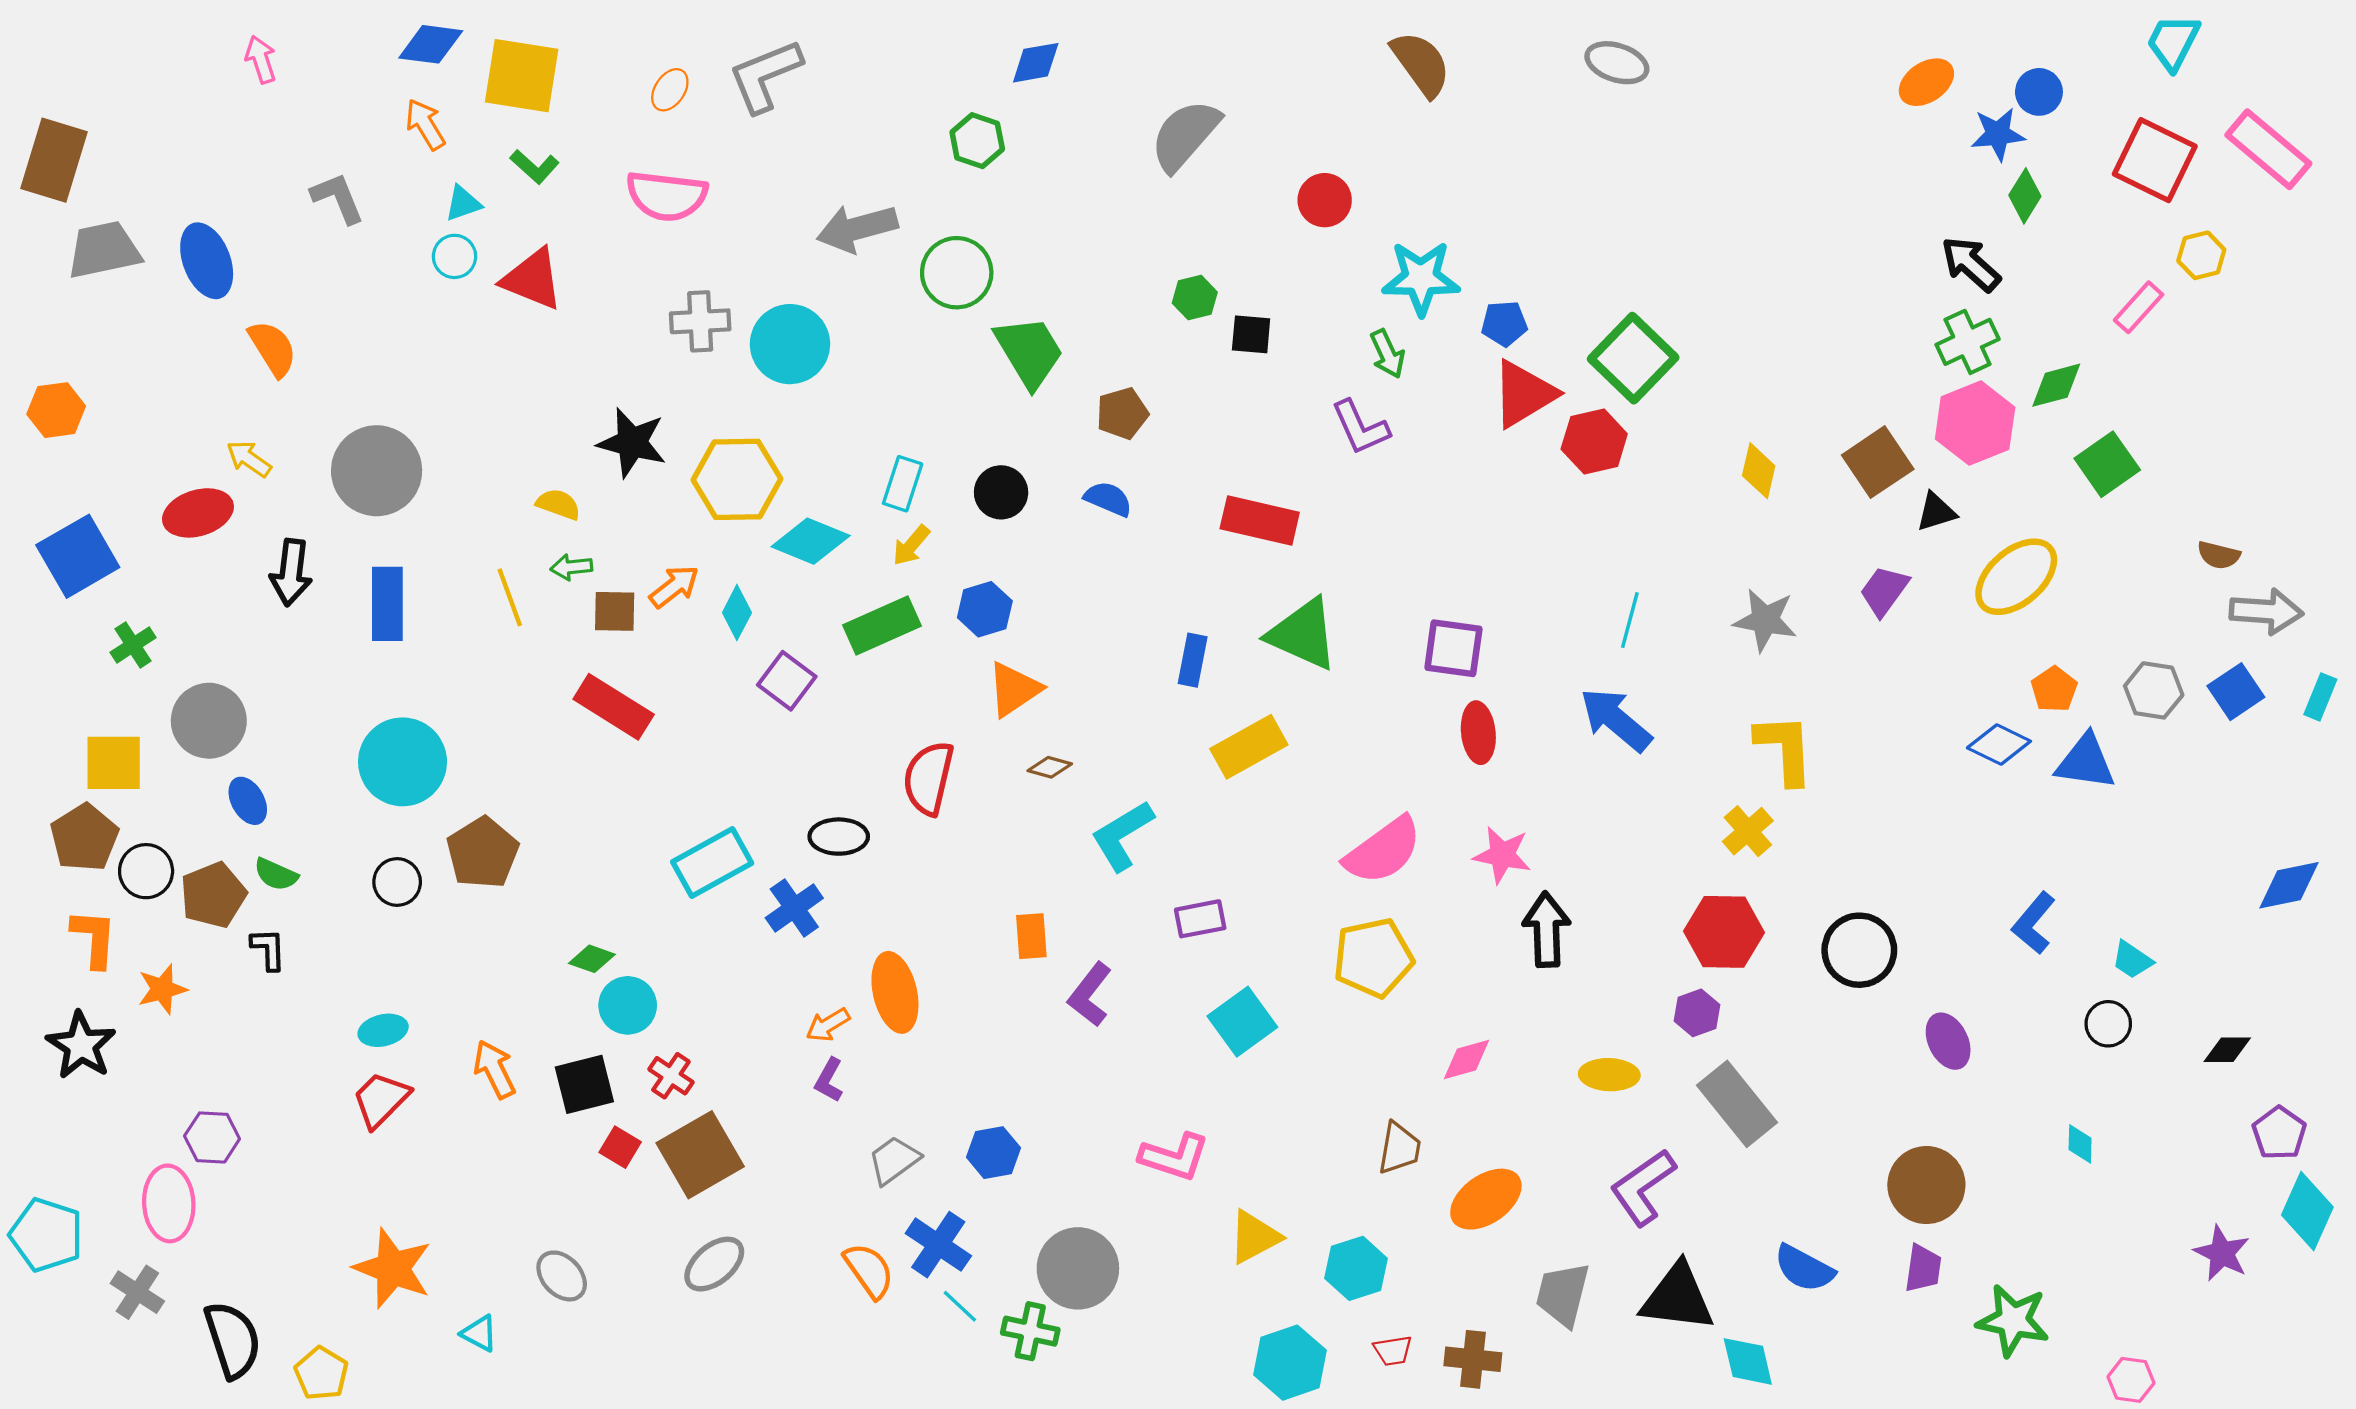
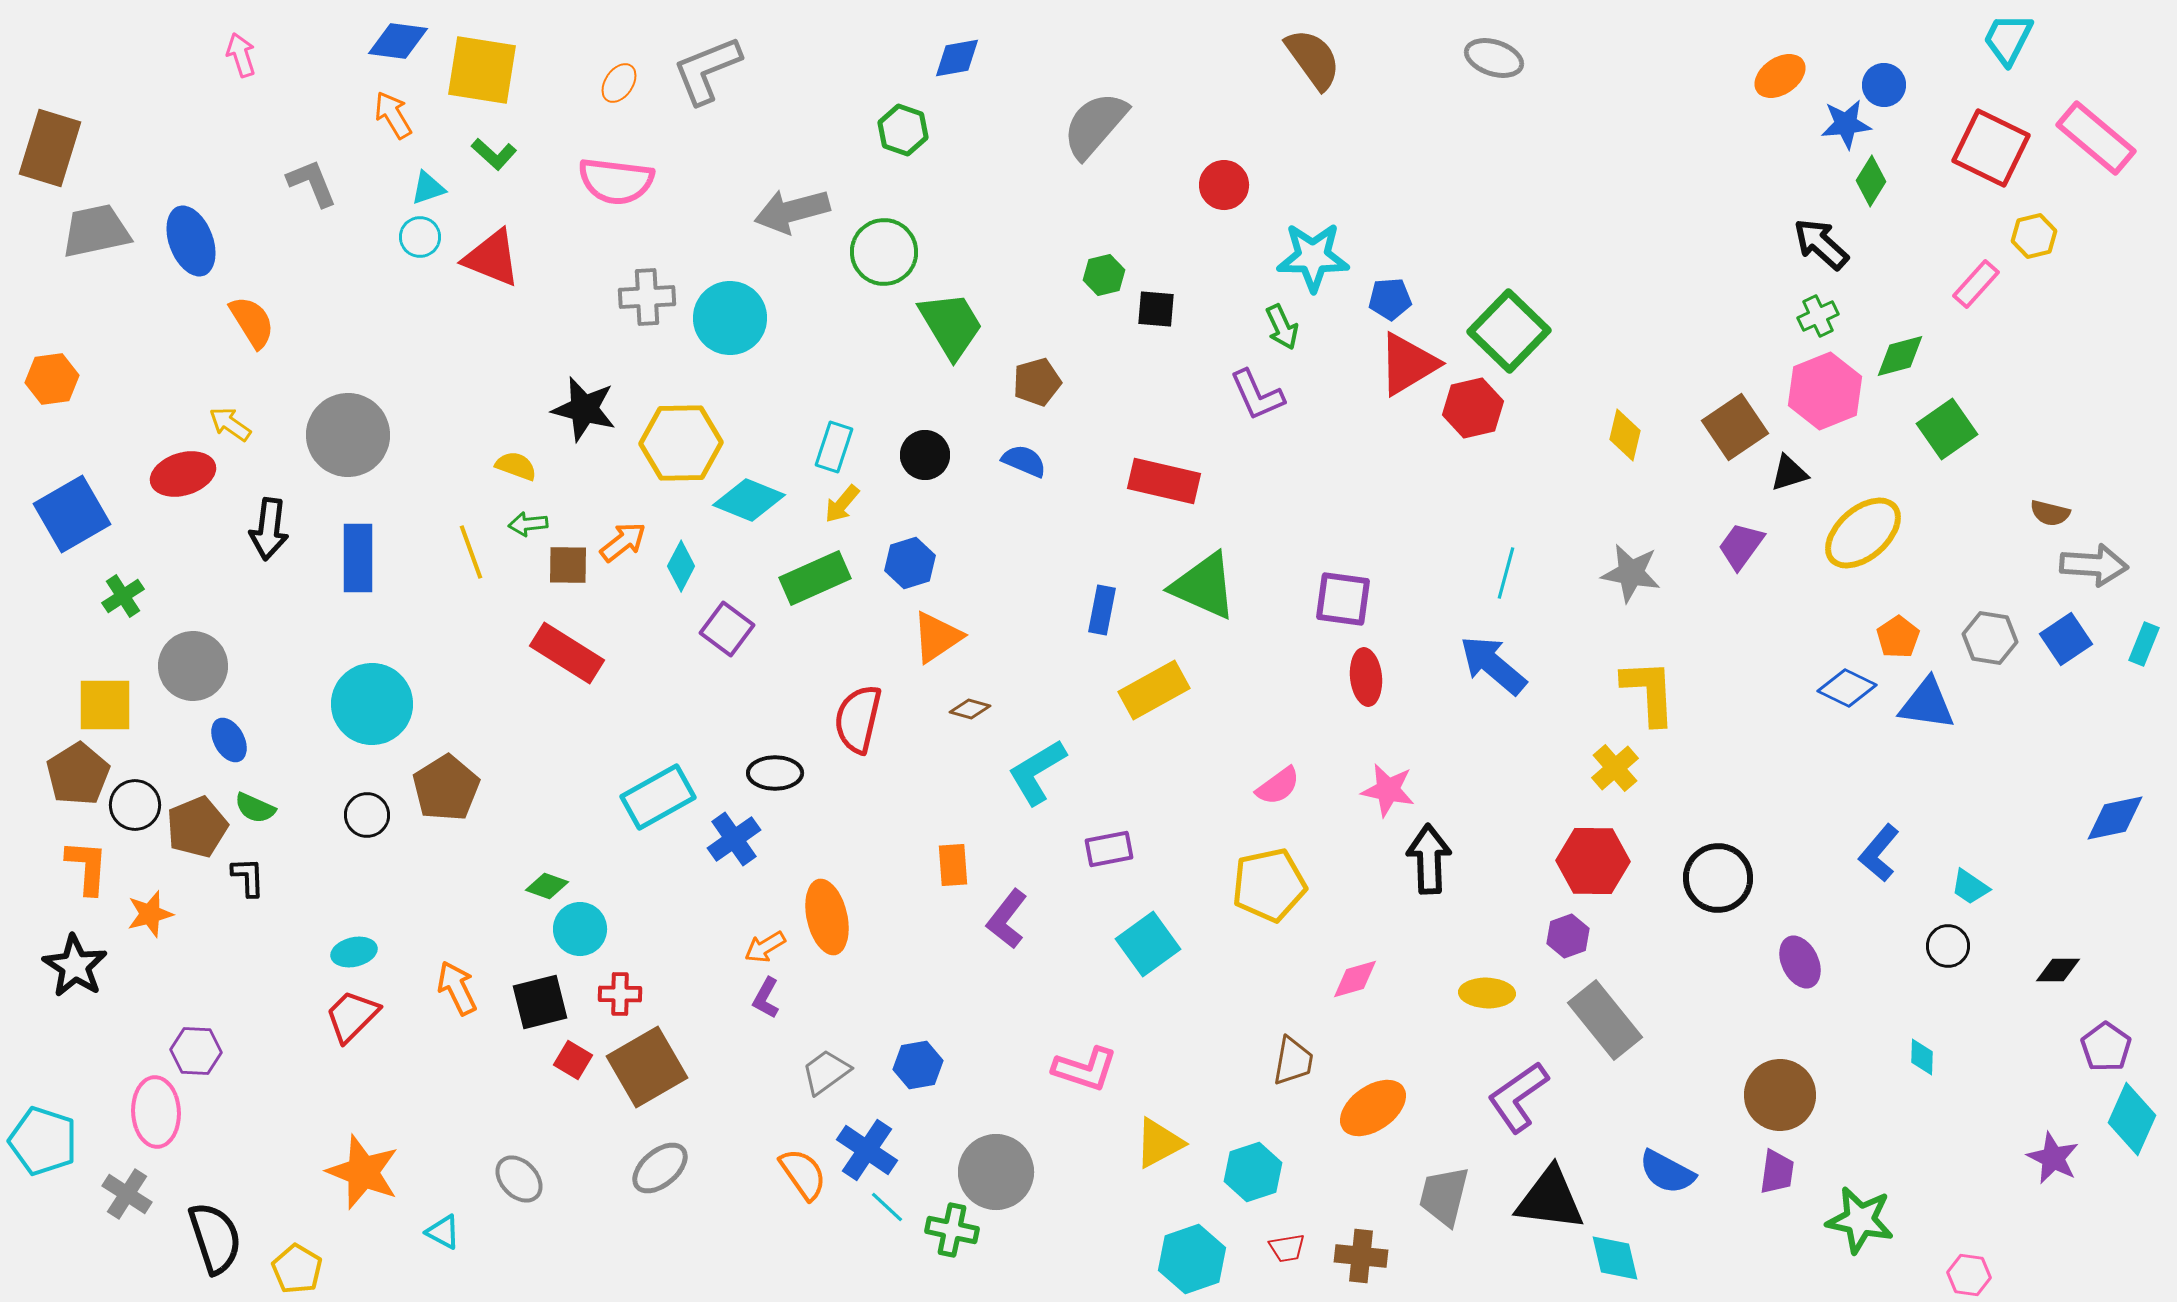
green cross: (1968, 342) -> (1818, 316), size x0.7
pink semicircle: (1383, 851) -> (1278, 786), size x0.6
red cross: (671, 1076) -> (620, 994), turned -33

